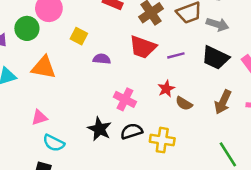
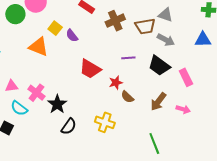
red trapezoid: (143, 47) -> (90, 69), moved
purple semicircle: (102, 59) -> (72, 36), moved, turned -144
orange triangle: (44, 67) -> (39, 47), moved
pink cross: (125, 99) -> (36, 93), moved
black semicircle: (132, 131) -> (69, 126), moved, turned 132

